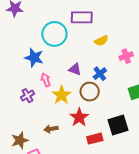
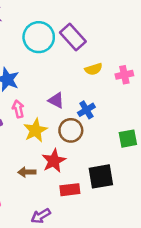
purple rectangle: (82, 17) -> (73, 37), turned 40
cyan circle: (54, 34) -> (39, 37), moved
pink cross: (126, 56) -> (124, 75), moved
brown arrow: (51, 129) -> (27, 172), moved

